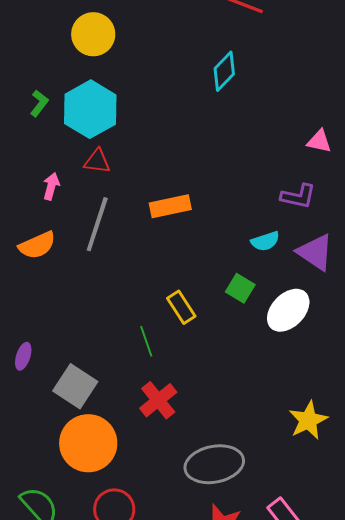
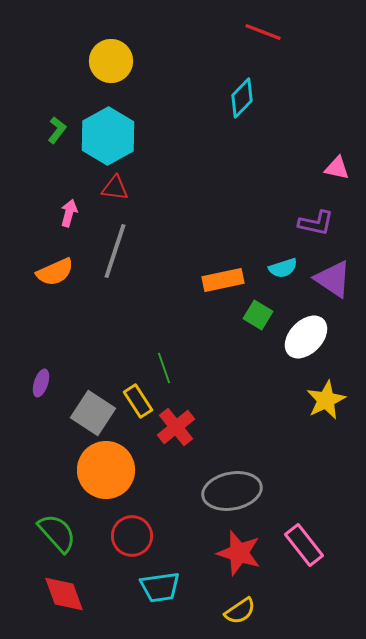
orange rectangle: (170, 206) -> (223, 280), moved
yellow rectangle: (181, 307) -> (138, 401), moved
yellow star: (308, 420) -> (326, 400), moved

